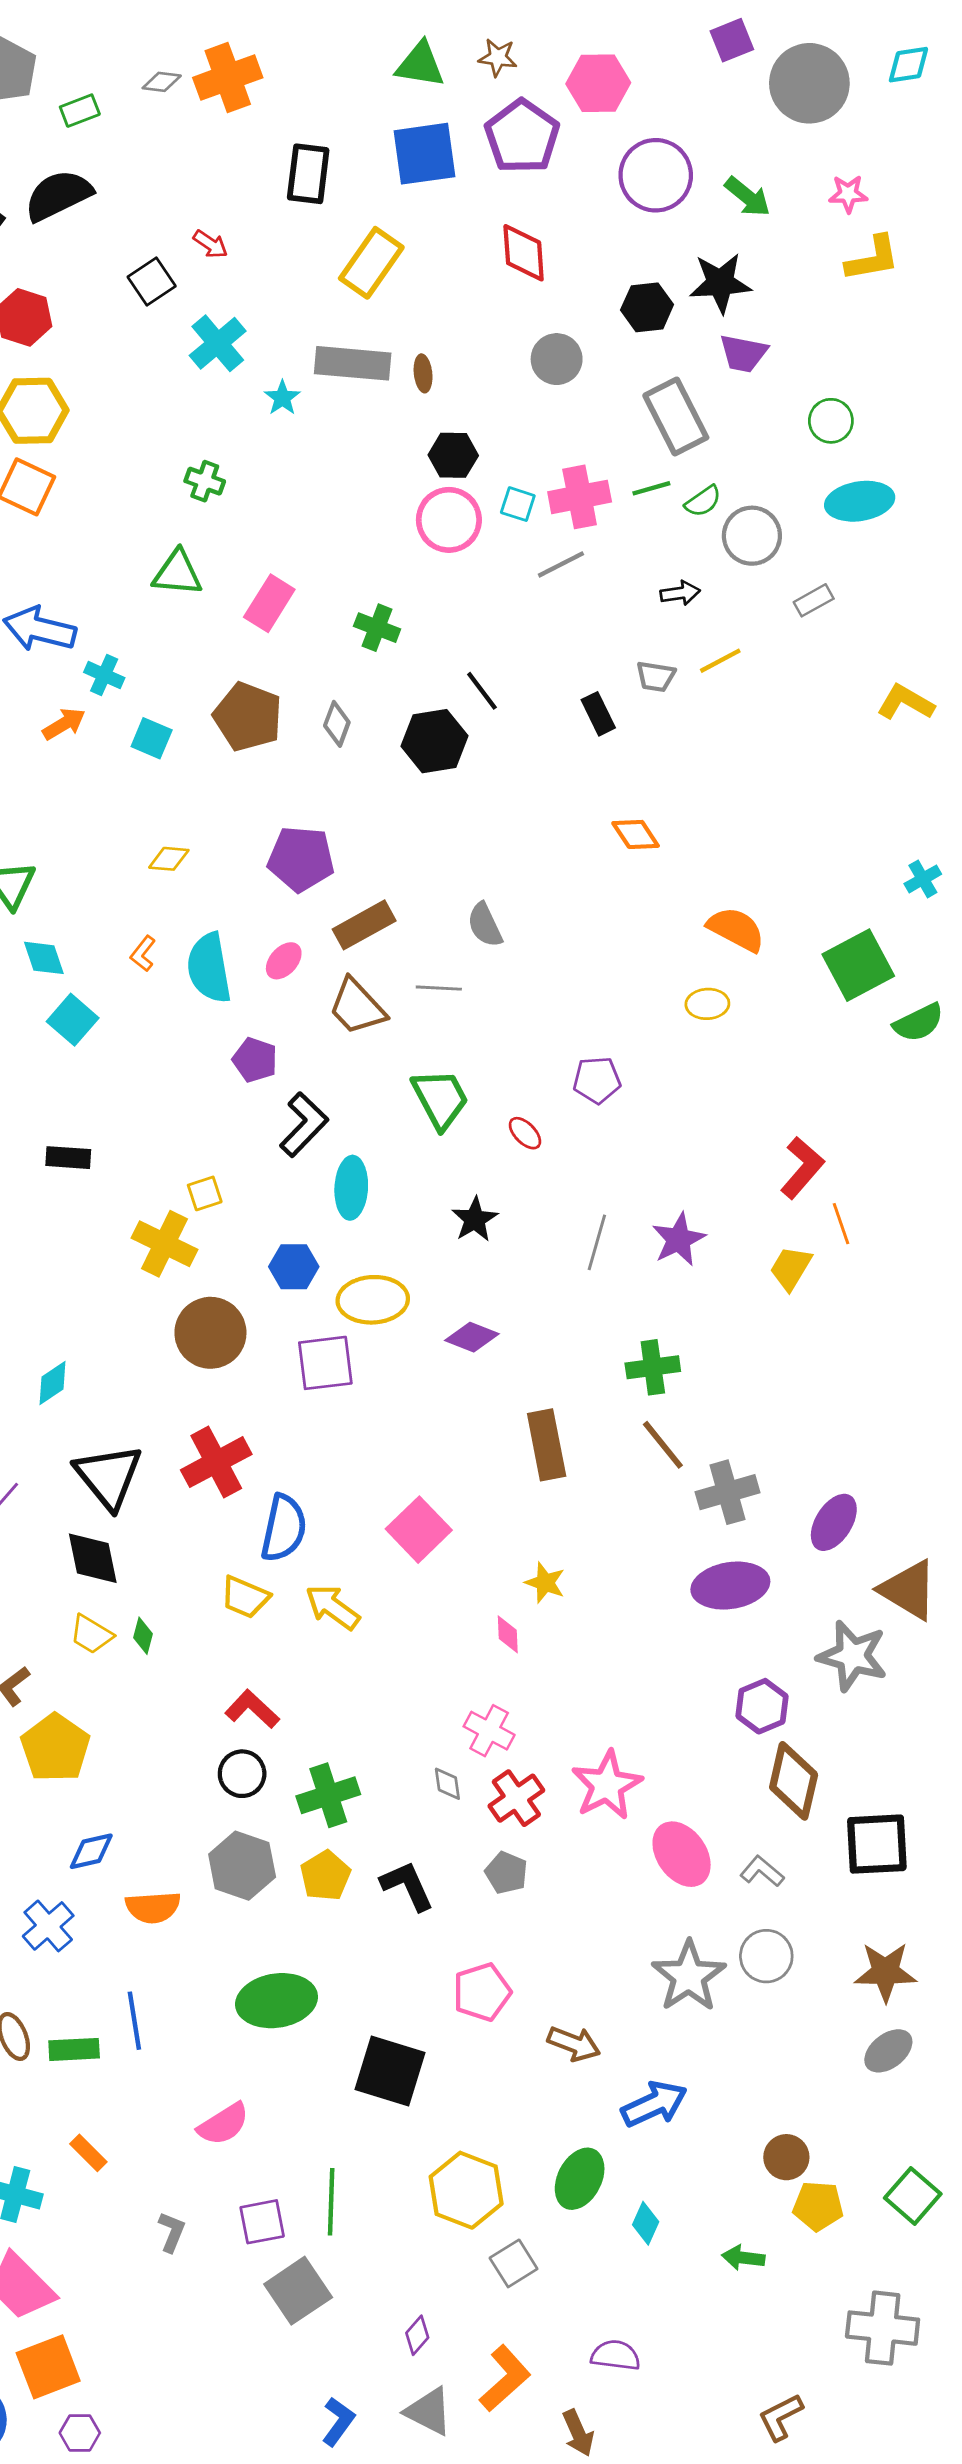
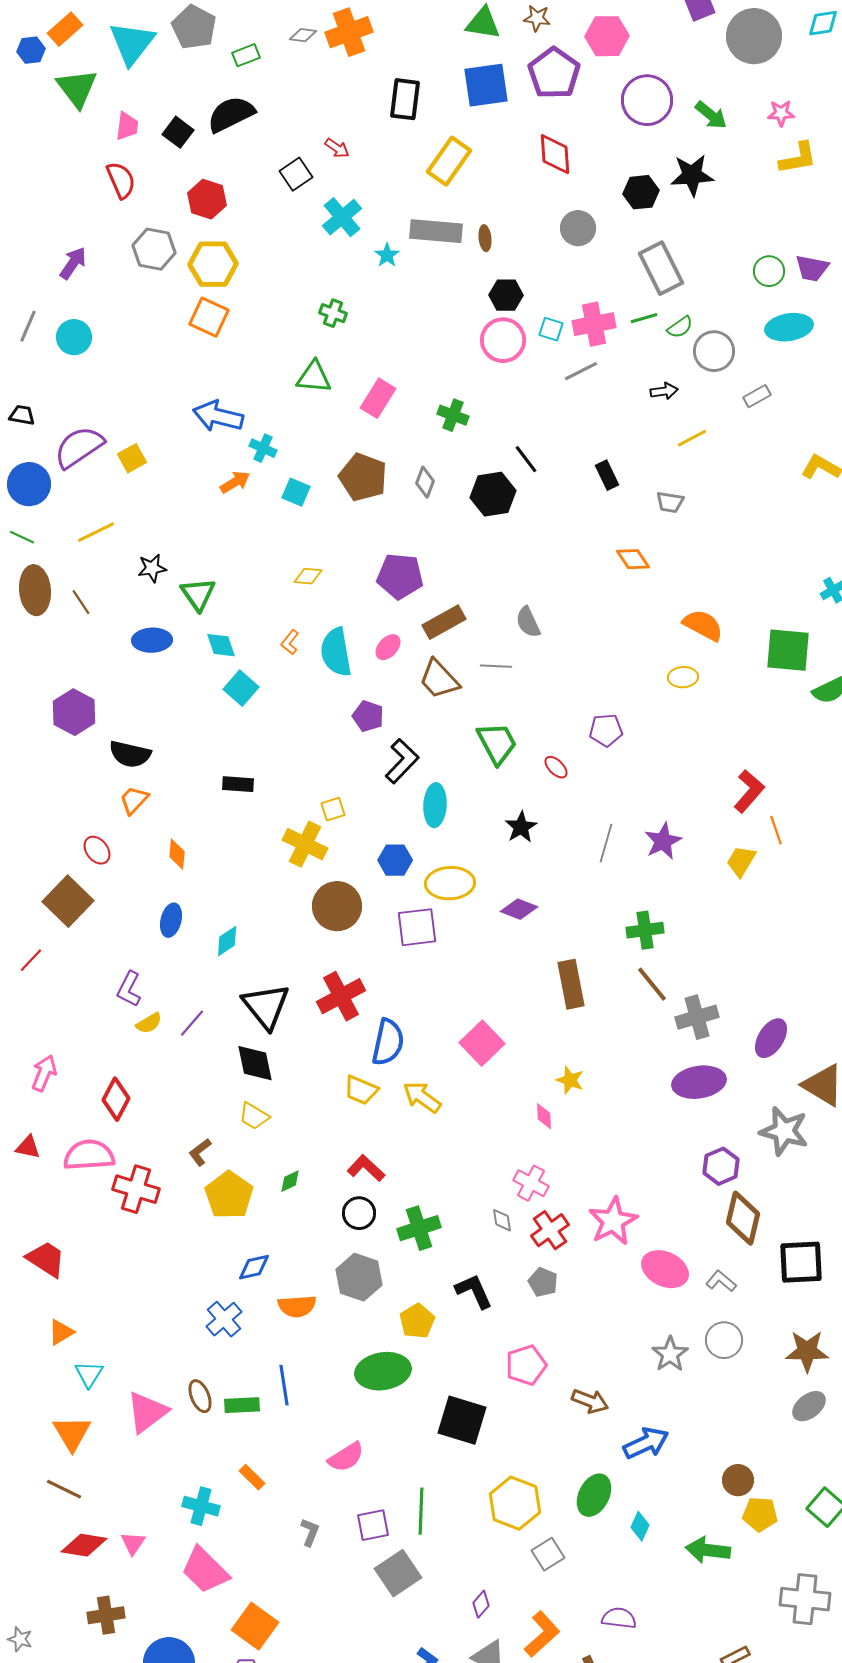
purple trapezoid: (743, 353) -> (812, 268), moved
gray trapezoid: (656, 676) -> (670, 502), moved
green square: (858, 965) -> (788, 650), turned 33
green diamond: (143, 1636) -> (290, 1181), moved, turned 50
pink ellipse: (682, 1854) -> (665, 1269), turned -30
yellow pentagon: (325, 1876) -> (417, 1321), moved
gray star: (689, 1976) -> (670, 1354), size x0.7
green arrow: (743, 2258) -> (708, 1550), size x1.5
orange square: (48, 2367) -> (255, 1626), moved, turned -33

